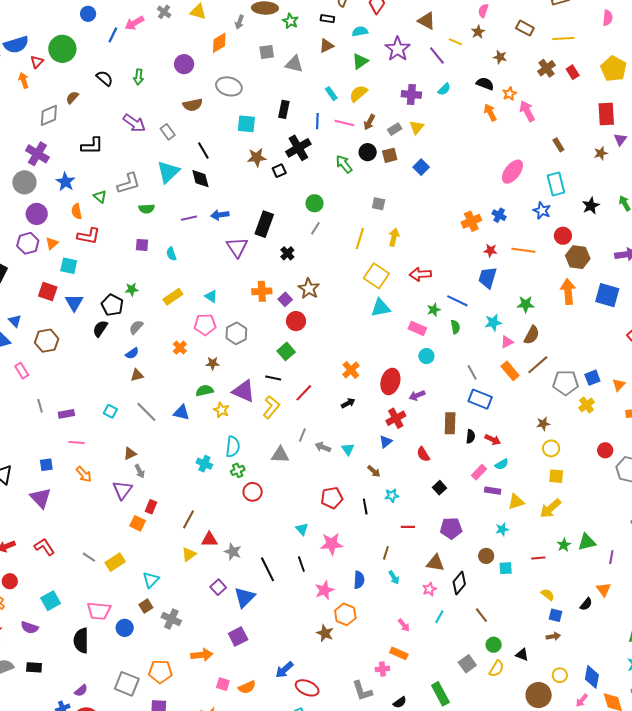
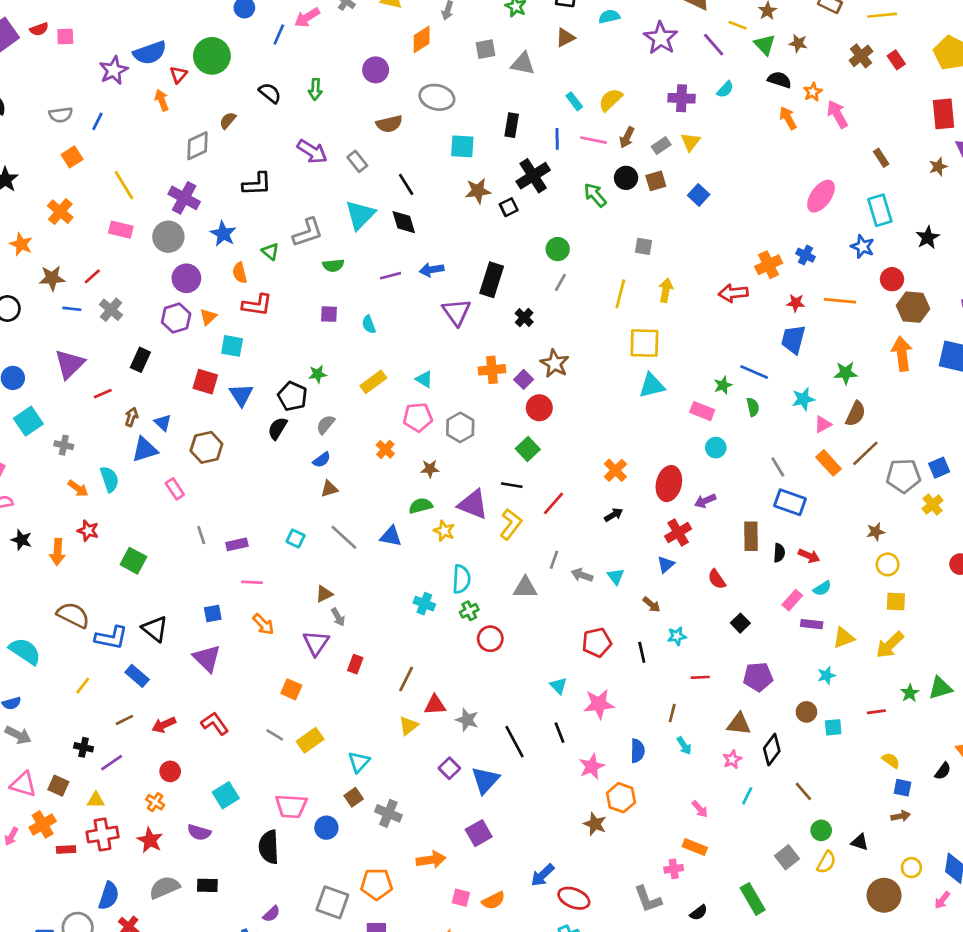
green triangle: (360, 61) -> (765, 45), moved, turned -36
red arrow: (420, 274) -> (733, 293), moved
yellow square: (376, 276) -> (644, 343), turned -30
orange square: (138, 523) -> (291, 689), moved

